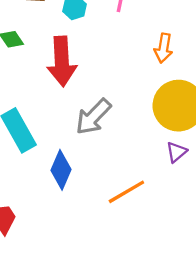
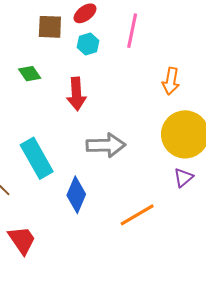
red arrow: (62, 61) -> (76, 94), size x0.7
gray arrow: (93, 117) -> (106, 145), turned -135

